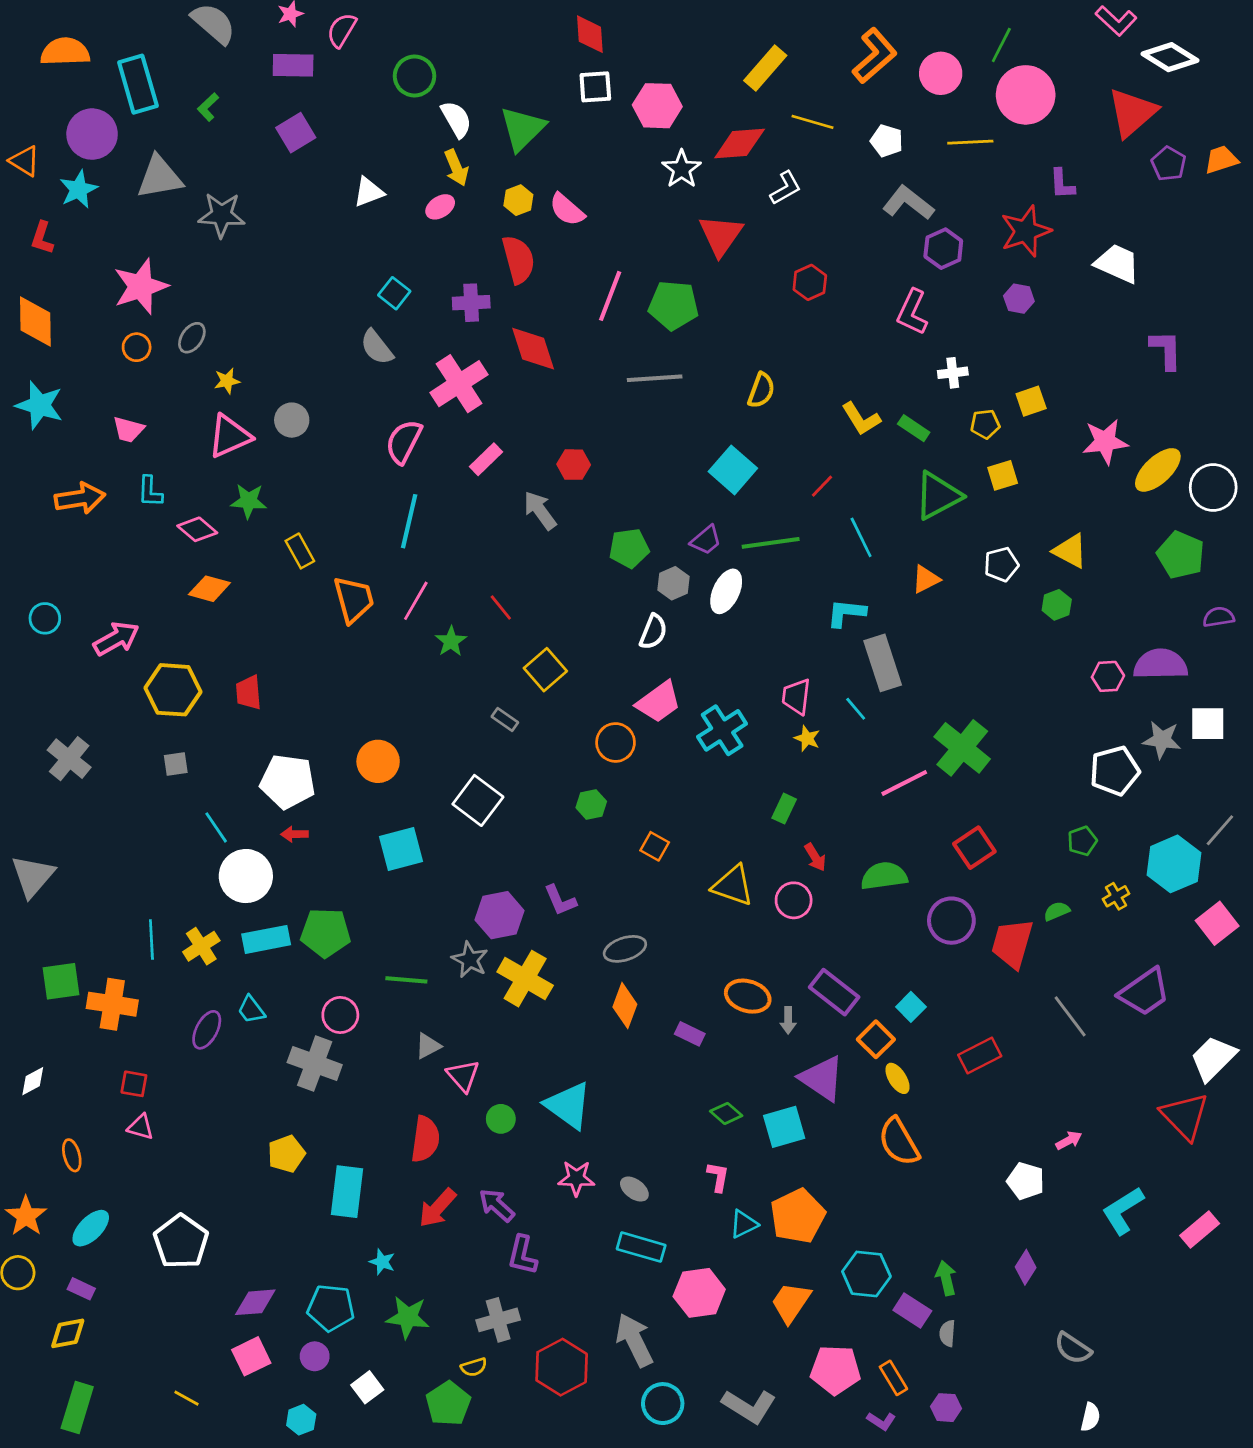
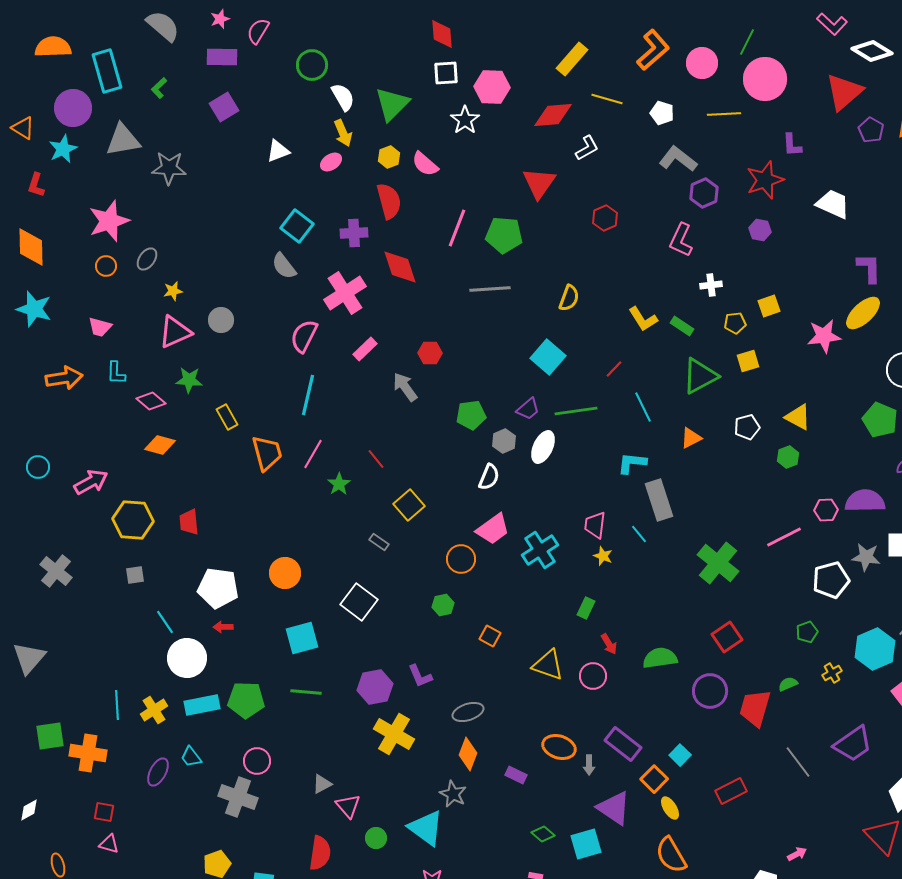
white star: (682, 169) -> (465, 120), moved
cyan square: (394, 293) -> (297, 226), size x1.4
yellow ellipse: (1158, 470) -> (863, 313), moved
pink line: (904, 783) -> (784, 537), moved
gray star: (470, 960) -> (453, 794), moved
green line: (406, 980) -> (306, 692), moved

